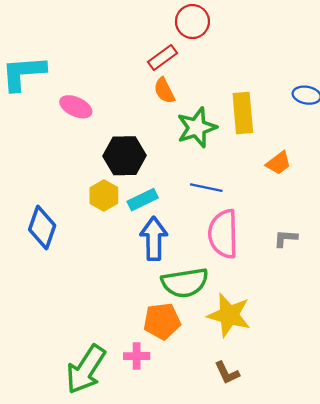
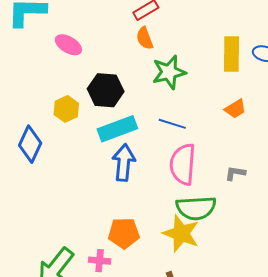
yellow rectangle: (243, 113) -> (231, 54), moved
yellow hexagon: (104, 195) -> (66, 109), moved
cyan rectangle: (143, 200) -> (117, 129), size x1.5
green semicircle: (185, 283) -> (196, 208), moved

